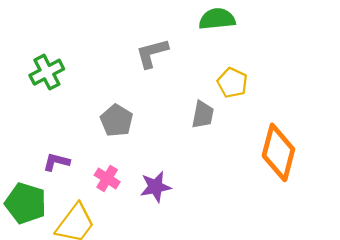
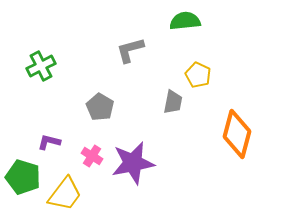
purple star: (156, 187) -> (133, 163), size x1.6

